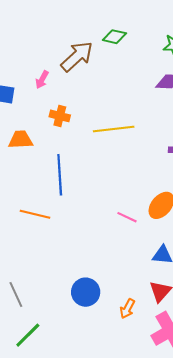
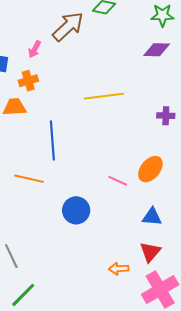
orange cross: (60, 116) -> (28, 81), moved, turned -30
blue circle: (86, 292) -> (76, 210), moved
orange arrow: (127, 309) -> (119, 269), turned 60

